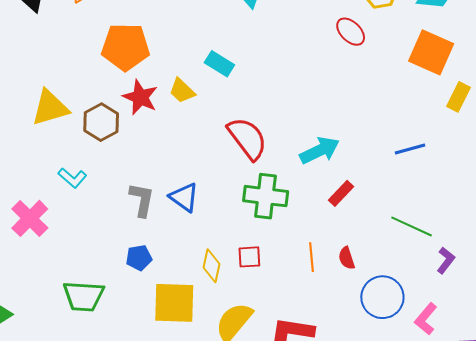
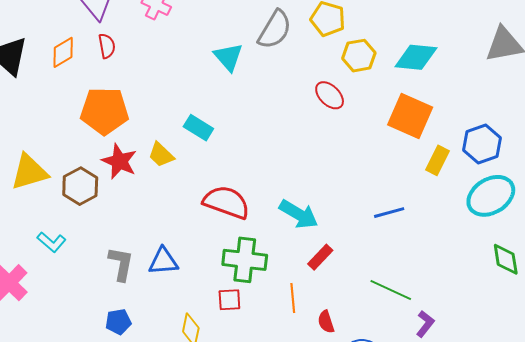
red semicircle: (247, 138) -> (226, 202), turned -33
cyan arrow: (320, 150) -> (299, 214), turned 57
blue triangle: (184, 197) -> (163, 261), turned -40
red square: (249, 257) -> (229, 300), moved
orange line: (312, 257) -> (293, 298), moved

